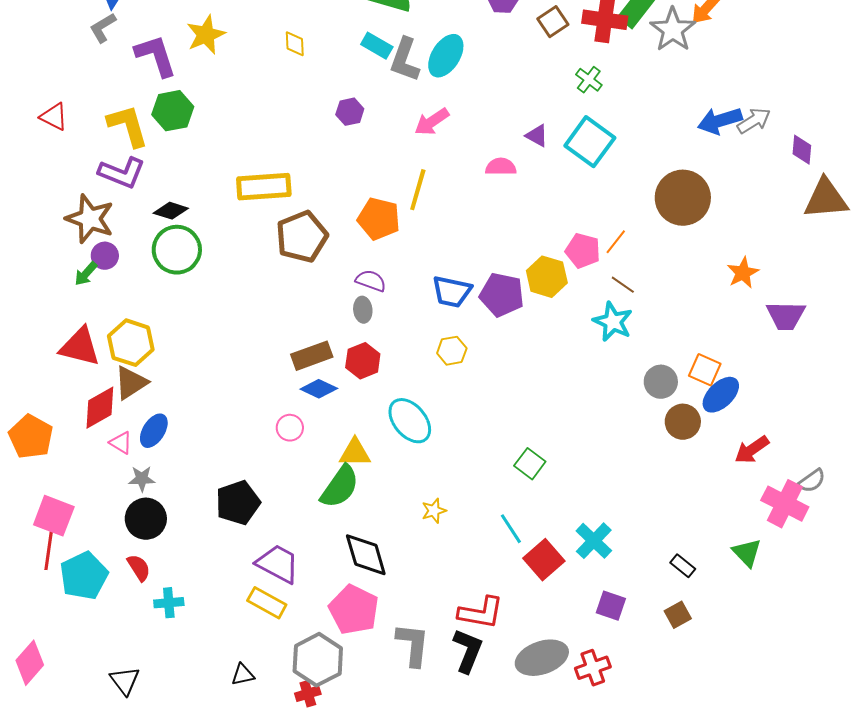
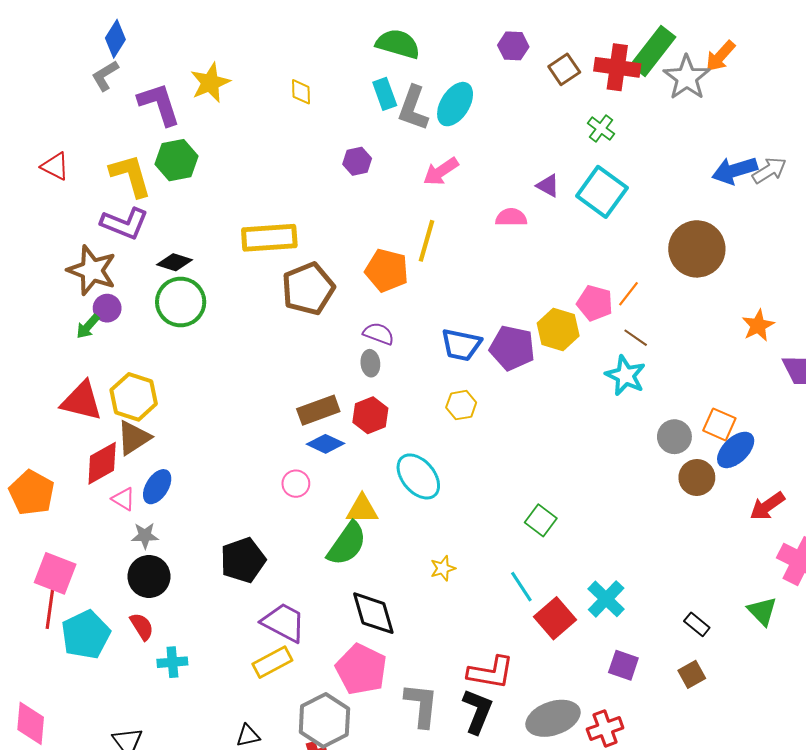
cyan rectangle: (377, 46) -> (385, 94), turned 40
yellow rectangle: (267, 603) -> (272, 662), turned -57
pink diamond: (30, 663) -> (31, 723), turned -36

